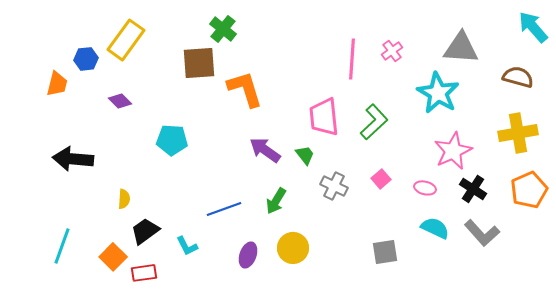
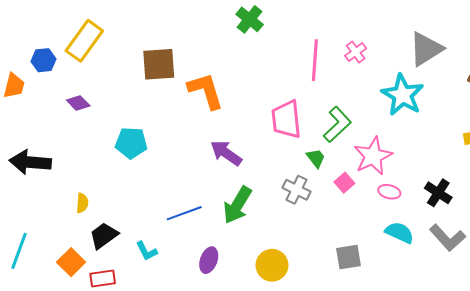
green cross: (223, 29) -> (250, 19), moved
gray triangle: (461, 48) -> (426, 49), turned -36
pink star: (453, 151) -> (373, 156), moved
green trapezoid: (305, 155) -> (316, 158), moved
green arrow: (276, 201) -> (237, 205), size x1.4
yellow circle: (293, 248) -> (272, 265), moved

